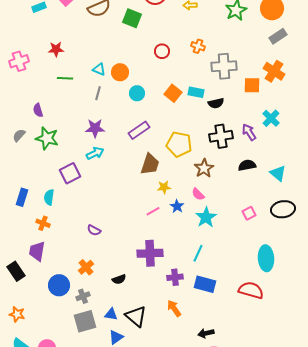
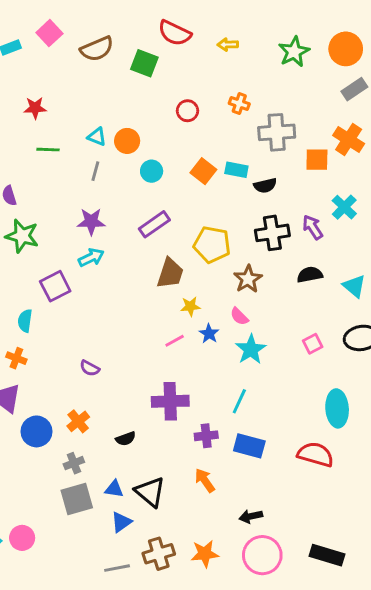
blue circle: (59, 285) -> (36, 431), moved

